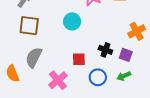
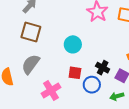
cyan circle: (72, 21) -> (73, 44), moved
blue circle: (98, 77) -> (92, 85), moved

